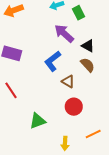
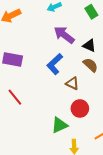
green rectangle: (79, 13) -> (91, 12), moved
green triangle: (37, 121) -> (59, 125), moved

